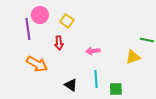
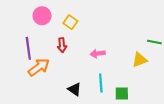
purple line: (28, 29) -> (28, 48), moved
orange arrow: (37, 64) -> (39, 67), turned -65

